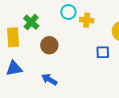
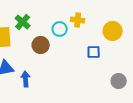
cyan circle: (68, 12) -> (60, 29), moved
blue arrow: (49, 79) -> (26, 79), moved, turned 56

